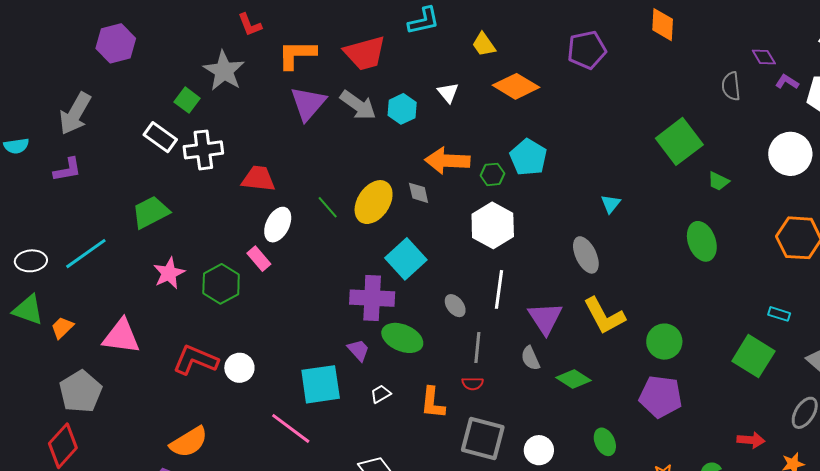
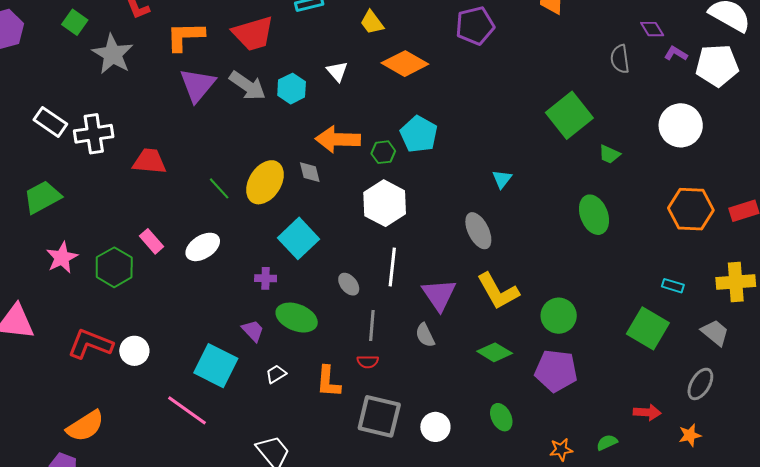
green square: (187, 100) -> (75, 22), moved
white ellipse: (278, 225) -> (203, 247), moved, turned 32
purple cross: (372, 298) -> (266, 278), size x0.5
green diamond: (574, 379) -> (495, 352), moved
cyan square: (321, 384) -> (216, 366), turned 36

